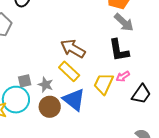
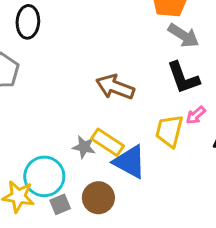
yellow rectangle: (69, 71) -> (107, 142), moved
gray square: (25, 81) -> (60, 204), moved
brown circle: (50, 107) -> (98, 198), moved

